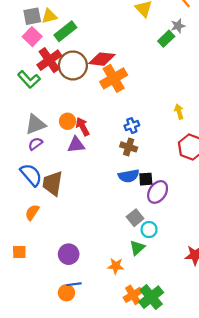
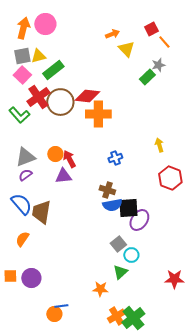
orange cross: (114, 78) -> (98, 114), turned 30
brown cross: (129, 147) -> (107, 190), moved
black square: (146, 179) -> (128, 208), size x1.5
purple circle: (69, 254) -> (31, 278), moved

